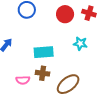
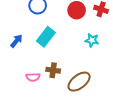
cyan rectangle: (44, 52) -> (46, 37), moved, turned -48

